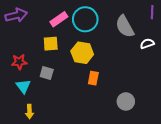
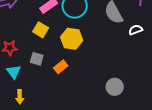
yellow square: (51, 44) -> (41, 30), turned 35
orange rectangle: (93, 78) -> (61, 67), moved, turned 40

